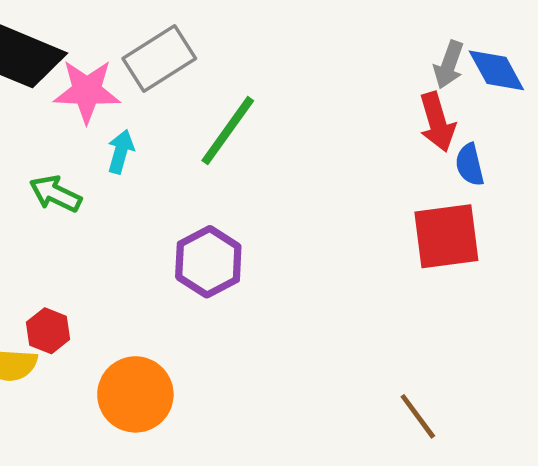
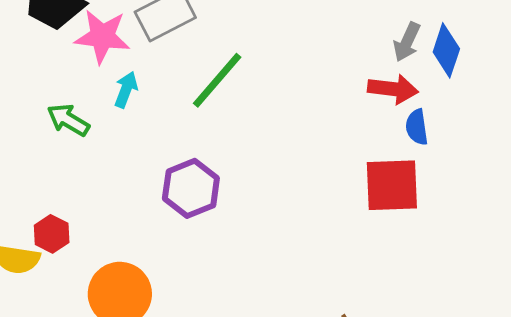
blue diamond: (496, 70) -> (446, 50), turned 42
red arrow: (437, 122) -> (393, 89), turned -72

